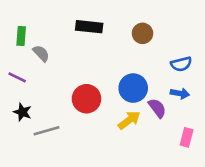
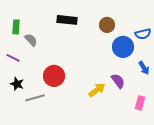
blue semicircle: (181, 64) -> (143, 34), moved
blue circle: (133, 88) -> (123, 47), moved
blue arrow: (180, 93) -> (144, 68), moved, turned 48
red circle: (86, 99) -> (54, 76), moved

